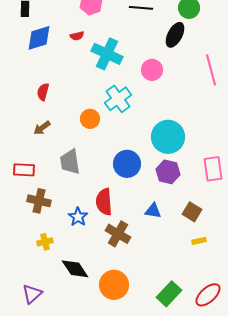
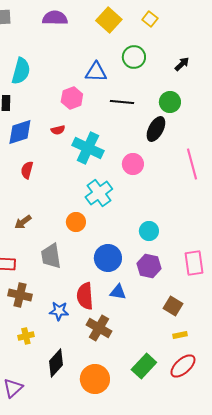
red semicircle: (43, 92) -> (27, 170), moved
orange circle: (90, 119) -> (76, 222), moved
cyan circle: (168, 137) -> (149, 231), size x0.6
blue triangle: (153, 211) -> (118, 292), moved
blue star: (78, 217) -> (59, 311), turned -30
black diamond: (75, 269) -> (56, 363), turned 76
green rectangle: (169, 294) -> (144, 366), moved
red ellipse: (208, 295) -> (183, 366), moved

